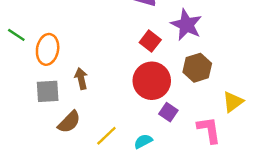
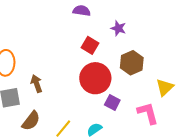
purple star: (186, 25) -> (118, 28), size x0.6

